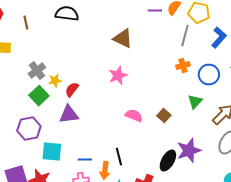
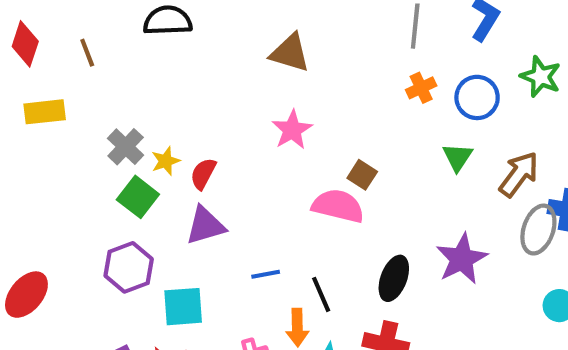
pink semicircle: (134, 116) -> (338, 206), size x1.4
brown square: (164, 116) -> (362, 175), moved
blue line: (85, 160) -> (266, 274), moved
black ellipse: (168, 161) -> (394, 278), moved

